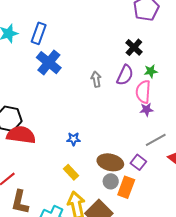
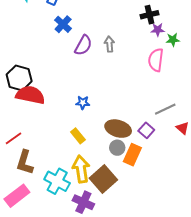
black cross: (134, 47) -> (149, 15), turned 30
blue cross: (49, 63) -> (63, 24), size x0.7
green star: (151, 71) -> (173, 40), moved
purple semicircle: (125, 75) -> (83, 45), moved
purple star: (147, 110) -> (158, 30), moved

